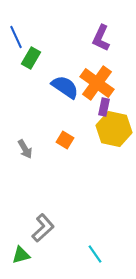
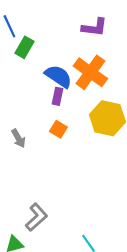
purple L-shape: (101, 38) -> (94, 27), turned -108
purple rectangle: (104, 107) -> (57, 96), moved

